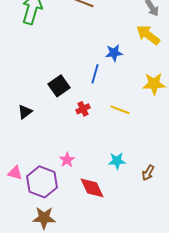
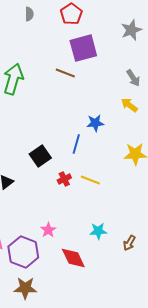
yellow arrow: (148, 35) -> (129, 105), size x0.7
yellow line: (120, 110) -> (90, 180), moved

